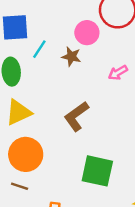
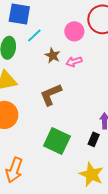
brown star: (71, 57) -> (53, 55), moved
pink arrow: (118, 73) -> (74, 62), moved

